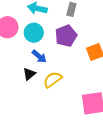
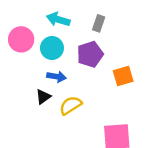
blue arrow: (39, 56) -> (56, 77), turned -35

